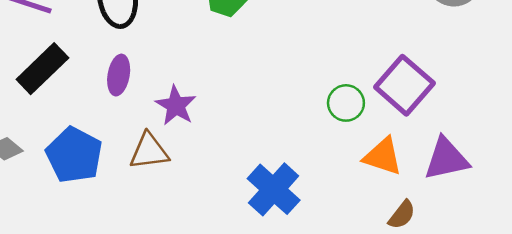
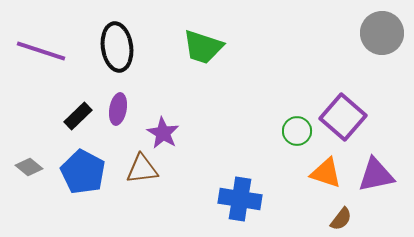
black rectangle: (42, 69) -> (78, 116), moved, size x0.7
blue cross: (274, 189) -> (240, 199), turned -33

